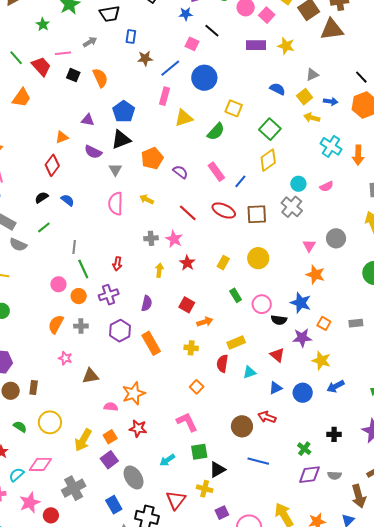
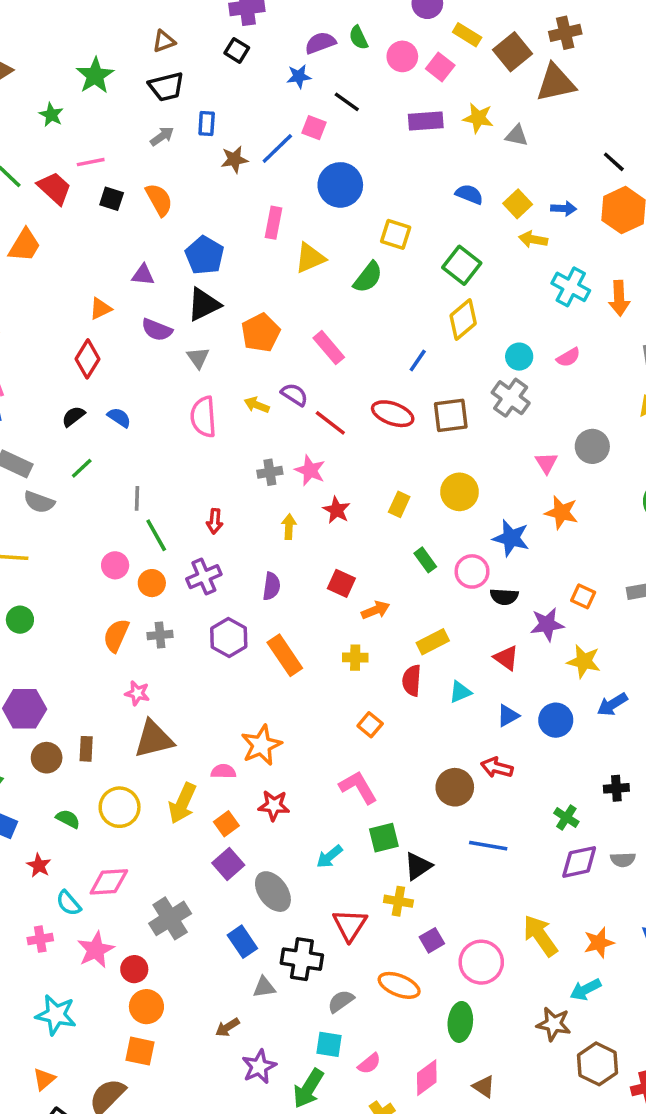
gray arrow: (90, 42) -> (162, 136), moved
blue line: (170, 68) -> (277, 149), moved
gray triangle: (312, 75) -> (517, 136), moved, turned 40
purple semicircle: (180, 172) -> (294, 395), moved
pink rectangle: (216, 172) -> (329, 348), moved
blue star: (301, 303) -> (511, 538), moved
brown triangle: (90, 376) -> (154, 739), moved, size x1.4
yellow arrow: (83, 440) -> (182, 803), moved
cyan semicircle: (16, 475) -> (69, 903), turned -84

